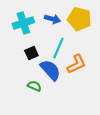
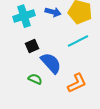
cyan line: (58, 48) -> (78, 41), moved, turned 40
orange L-shape: (76, 64) -> (77, 83), moved

